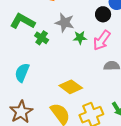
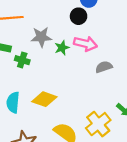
pink arrow: (102, 40) -> (85, 44), turned -95
yellow diamond: (71, 87) -> (44, 99), moved

